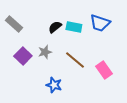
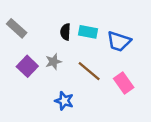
blue trapezoid: (100, 23) -> (119, 41), moved
black semicircle: (55, 27) -> (65, 32), turned -48

